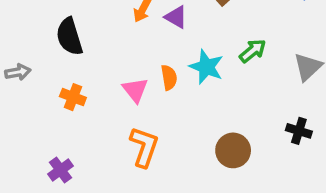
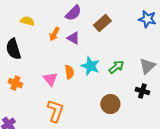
green arrow: (253, 51) -> (116, 67), moved
black cross: (299, 131) -> (142, 91), moved
brown circle: (233, 150) -> (110, 104), moved

